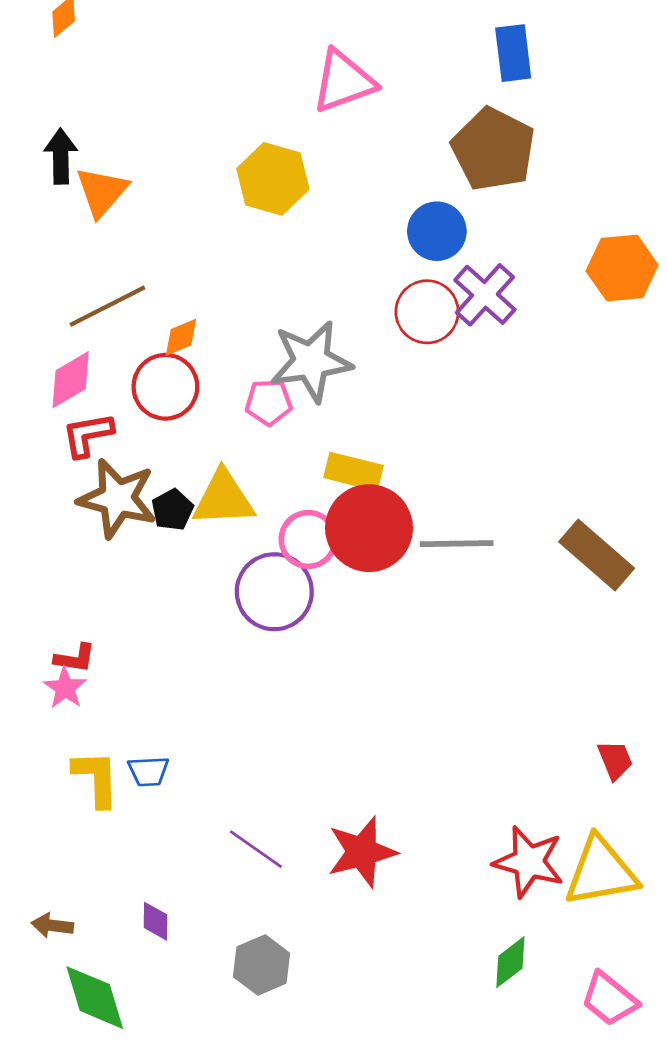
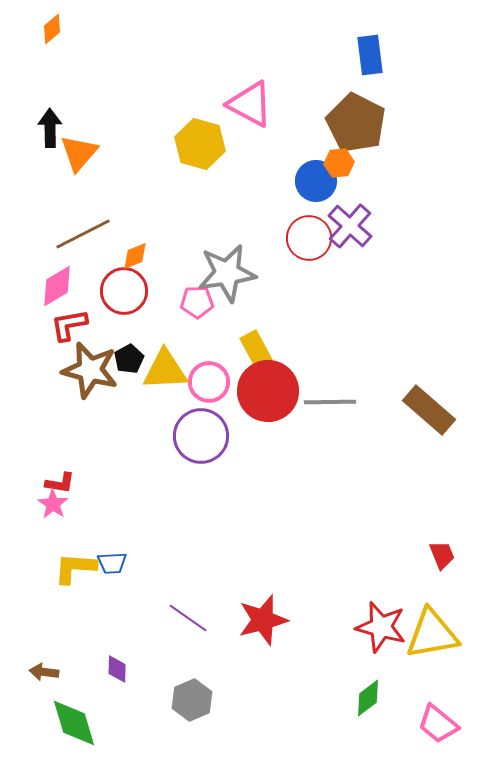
pink triangle: (344, 81) -> (250, 104), moved, turned 48
orange hexagon: (622, 268) -> (339, 163), moved, size x0.6
yellow rectangle: (353, 472) -> (257, 351), turned 48
black pentagon: (172, 510) -> (129, 359), moved
pink circle: (308, 539) -> (209, 382), moved
yellow L-shape: (96, 778) -> (75, 568), turned -84

